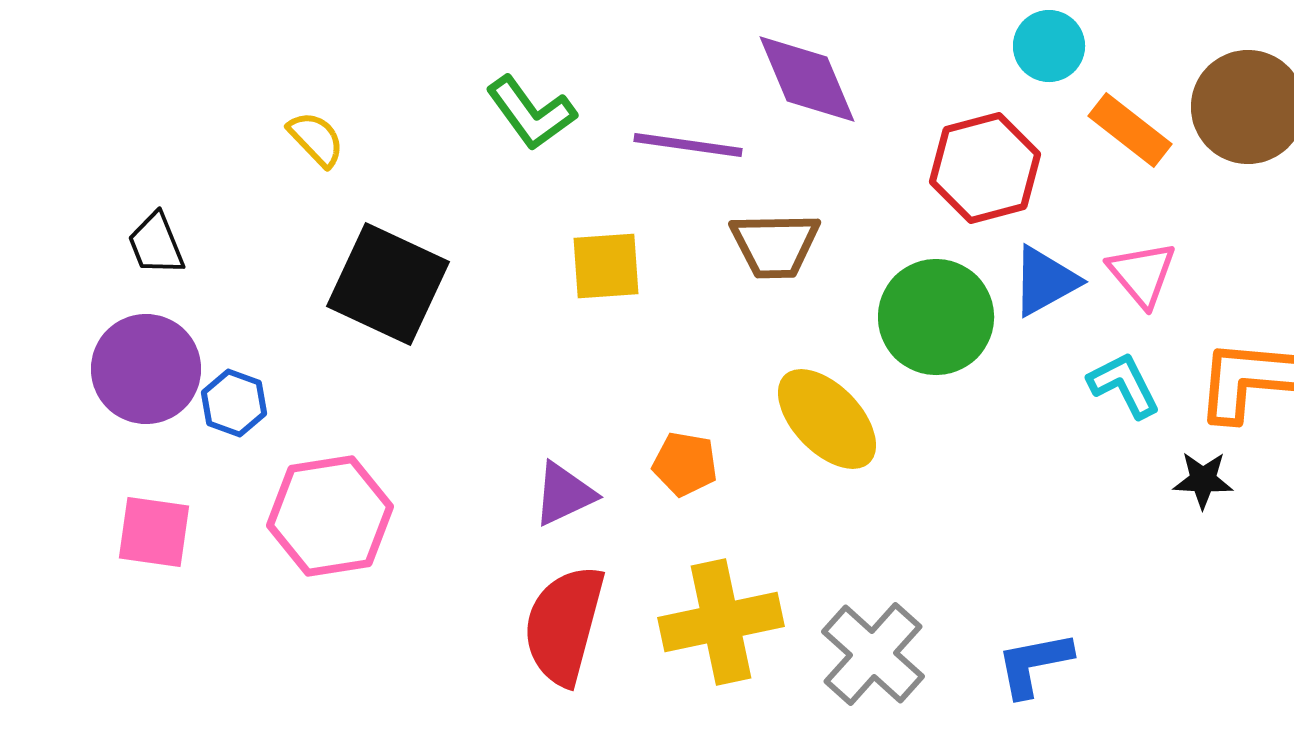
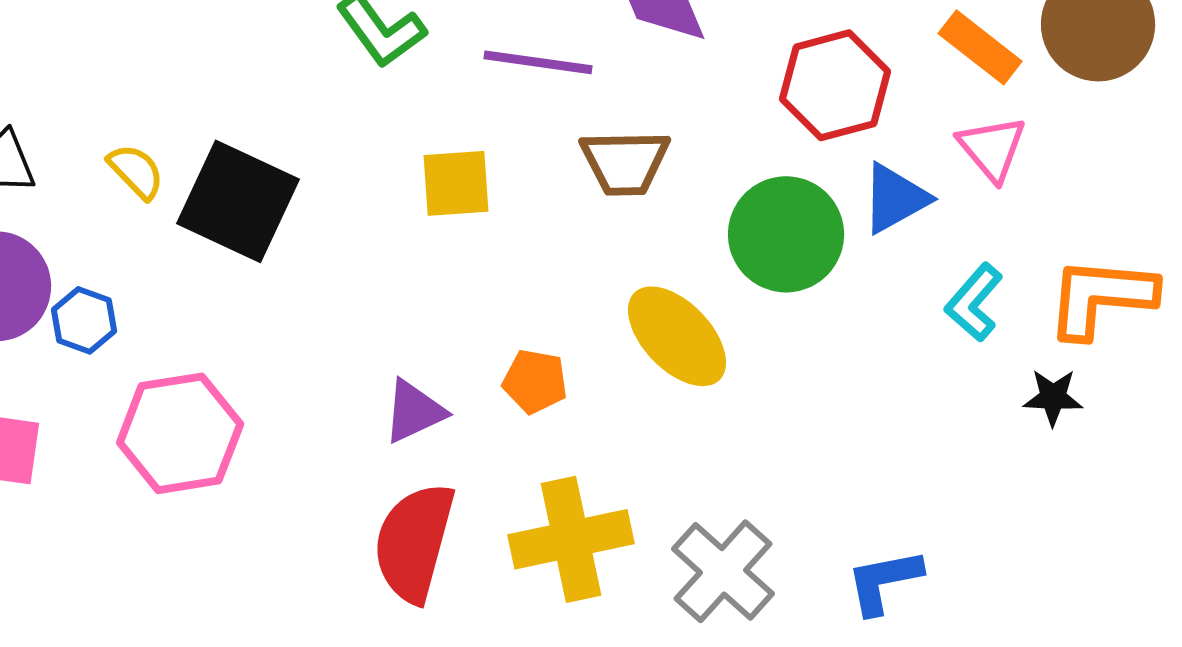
yellow semicircle: (316, 139) -> (136, 171), moved
pink triangle: (1142, 274) -> (992, 148), moved
cyan L-shape: (1124, 385) -> (974, 302), turned -112

